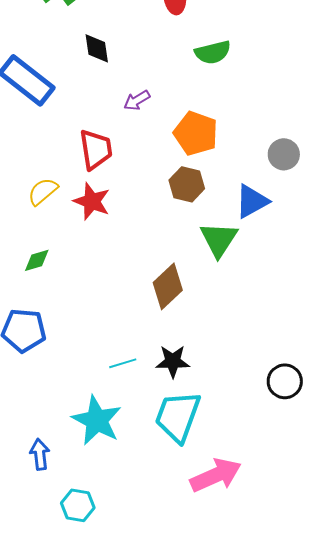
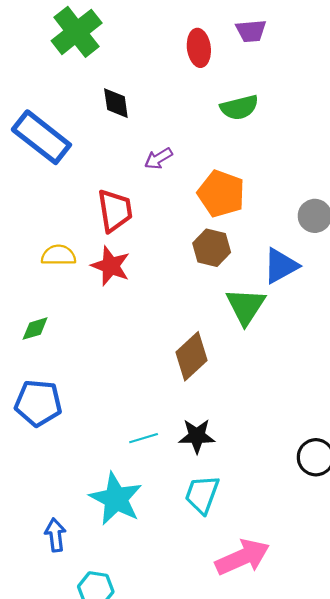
yellow semicircle: (43, 191) -> (58, 255), turned 40
green diamond: (37, 260) -> (35, 329), moved
cyan trapezoid: (178, 416) -> (202, 494), size x0.7

